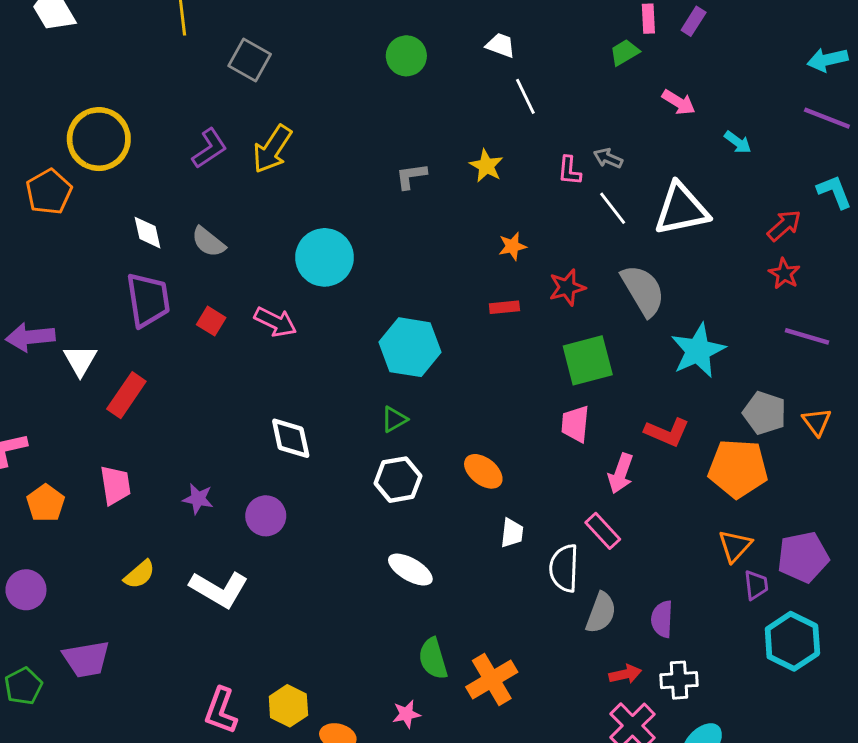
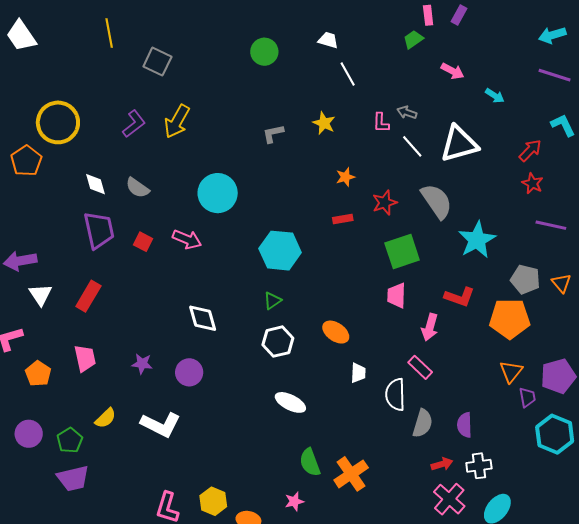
white triangle: (80, 360) -> (40, 295), moved
green pentagon: (23, 686) -> (70, 440), moved

